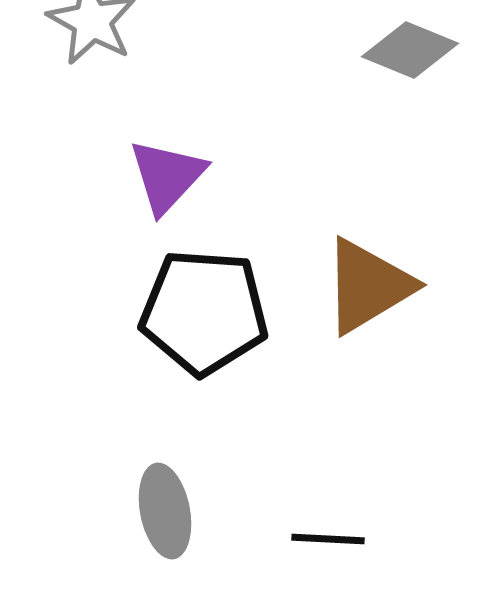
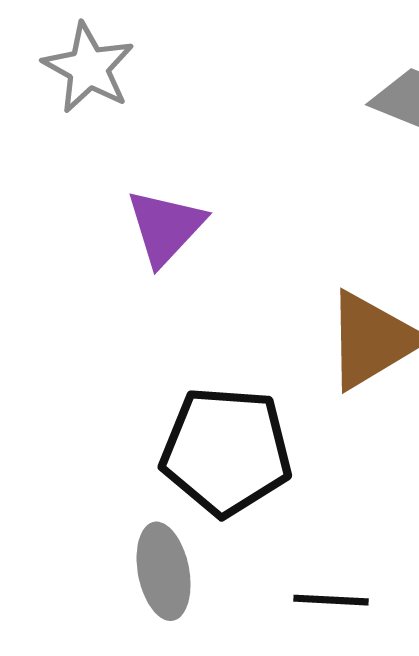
black pentagon: (204, 312) -> (226, 451), moved

